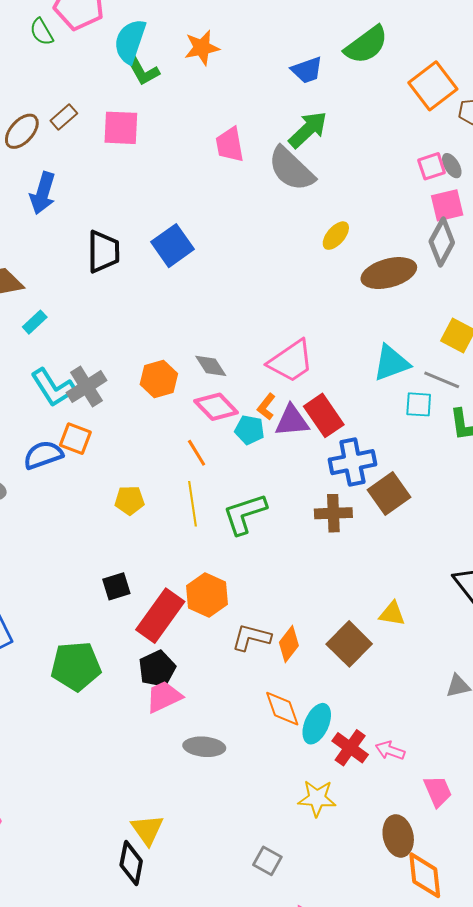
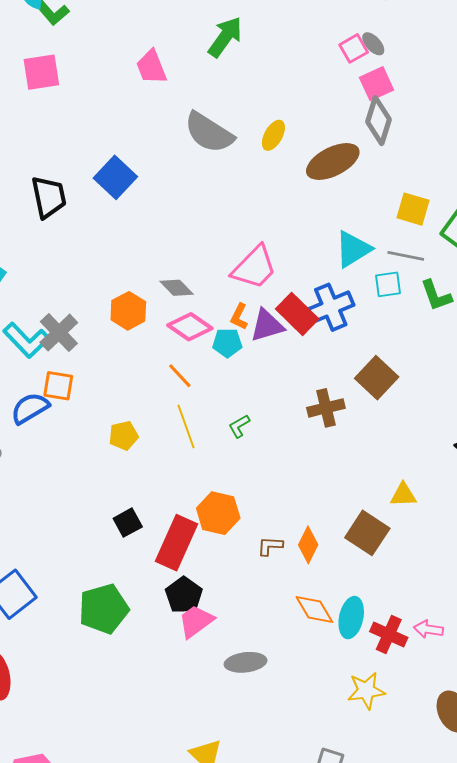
gray semicircle: (291, 169) -> (209, 133), moved
blue cross: (352, 462) -> (331, 307), moved
green L-shape: (245, 514) -> (239, 426), size x0.5
brown L-shape: (251, 637) -> (270, 546), size x0.7

